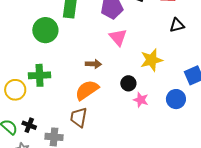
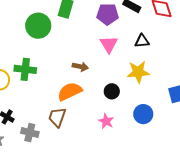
black triangle: (177, 25) -> (142, 41), moved
blue circle: (176, 99) -> (143, 114), moved
pink star: (141, 100) -> (106, 121), moved

